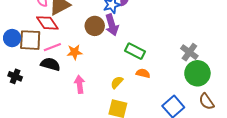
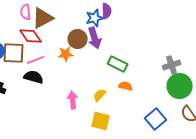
orange star: (75, 52) -> (66, 54), moved
gray cross: (189, 52) -> (172, 65), turned 36
pink arrow: (80, 84) -> (73, 100), moved

